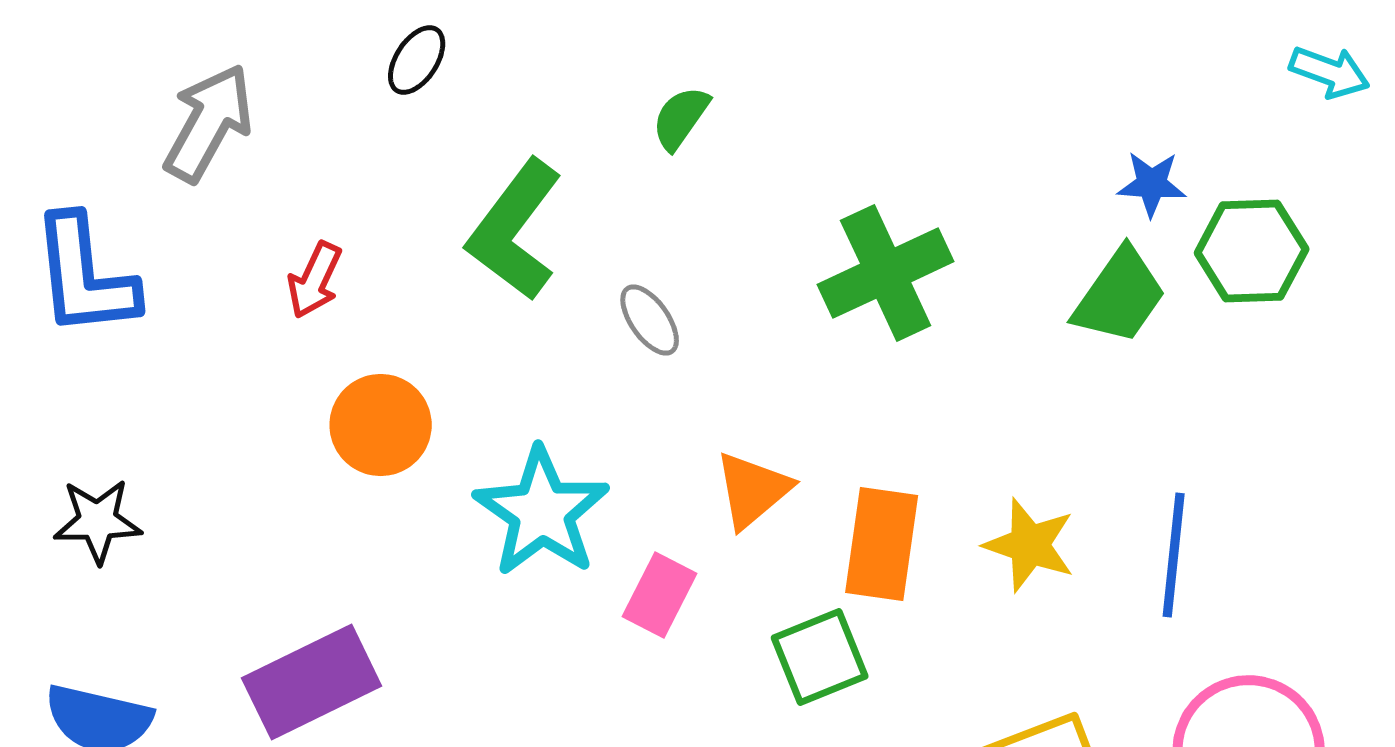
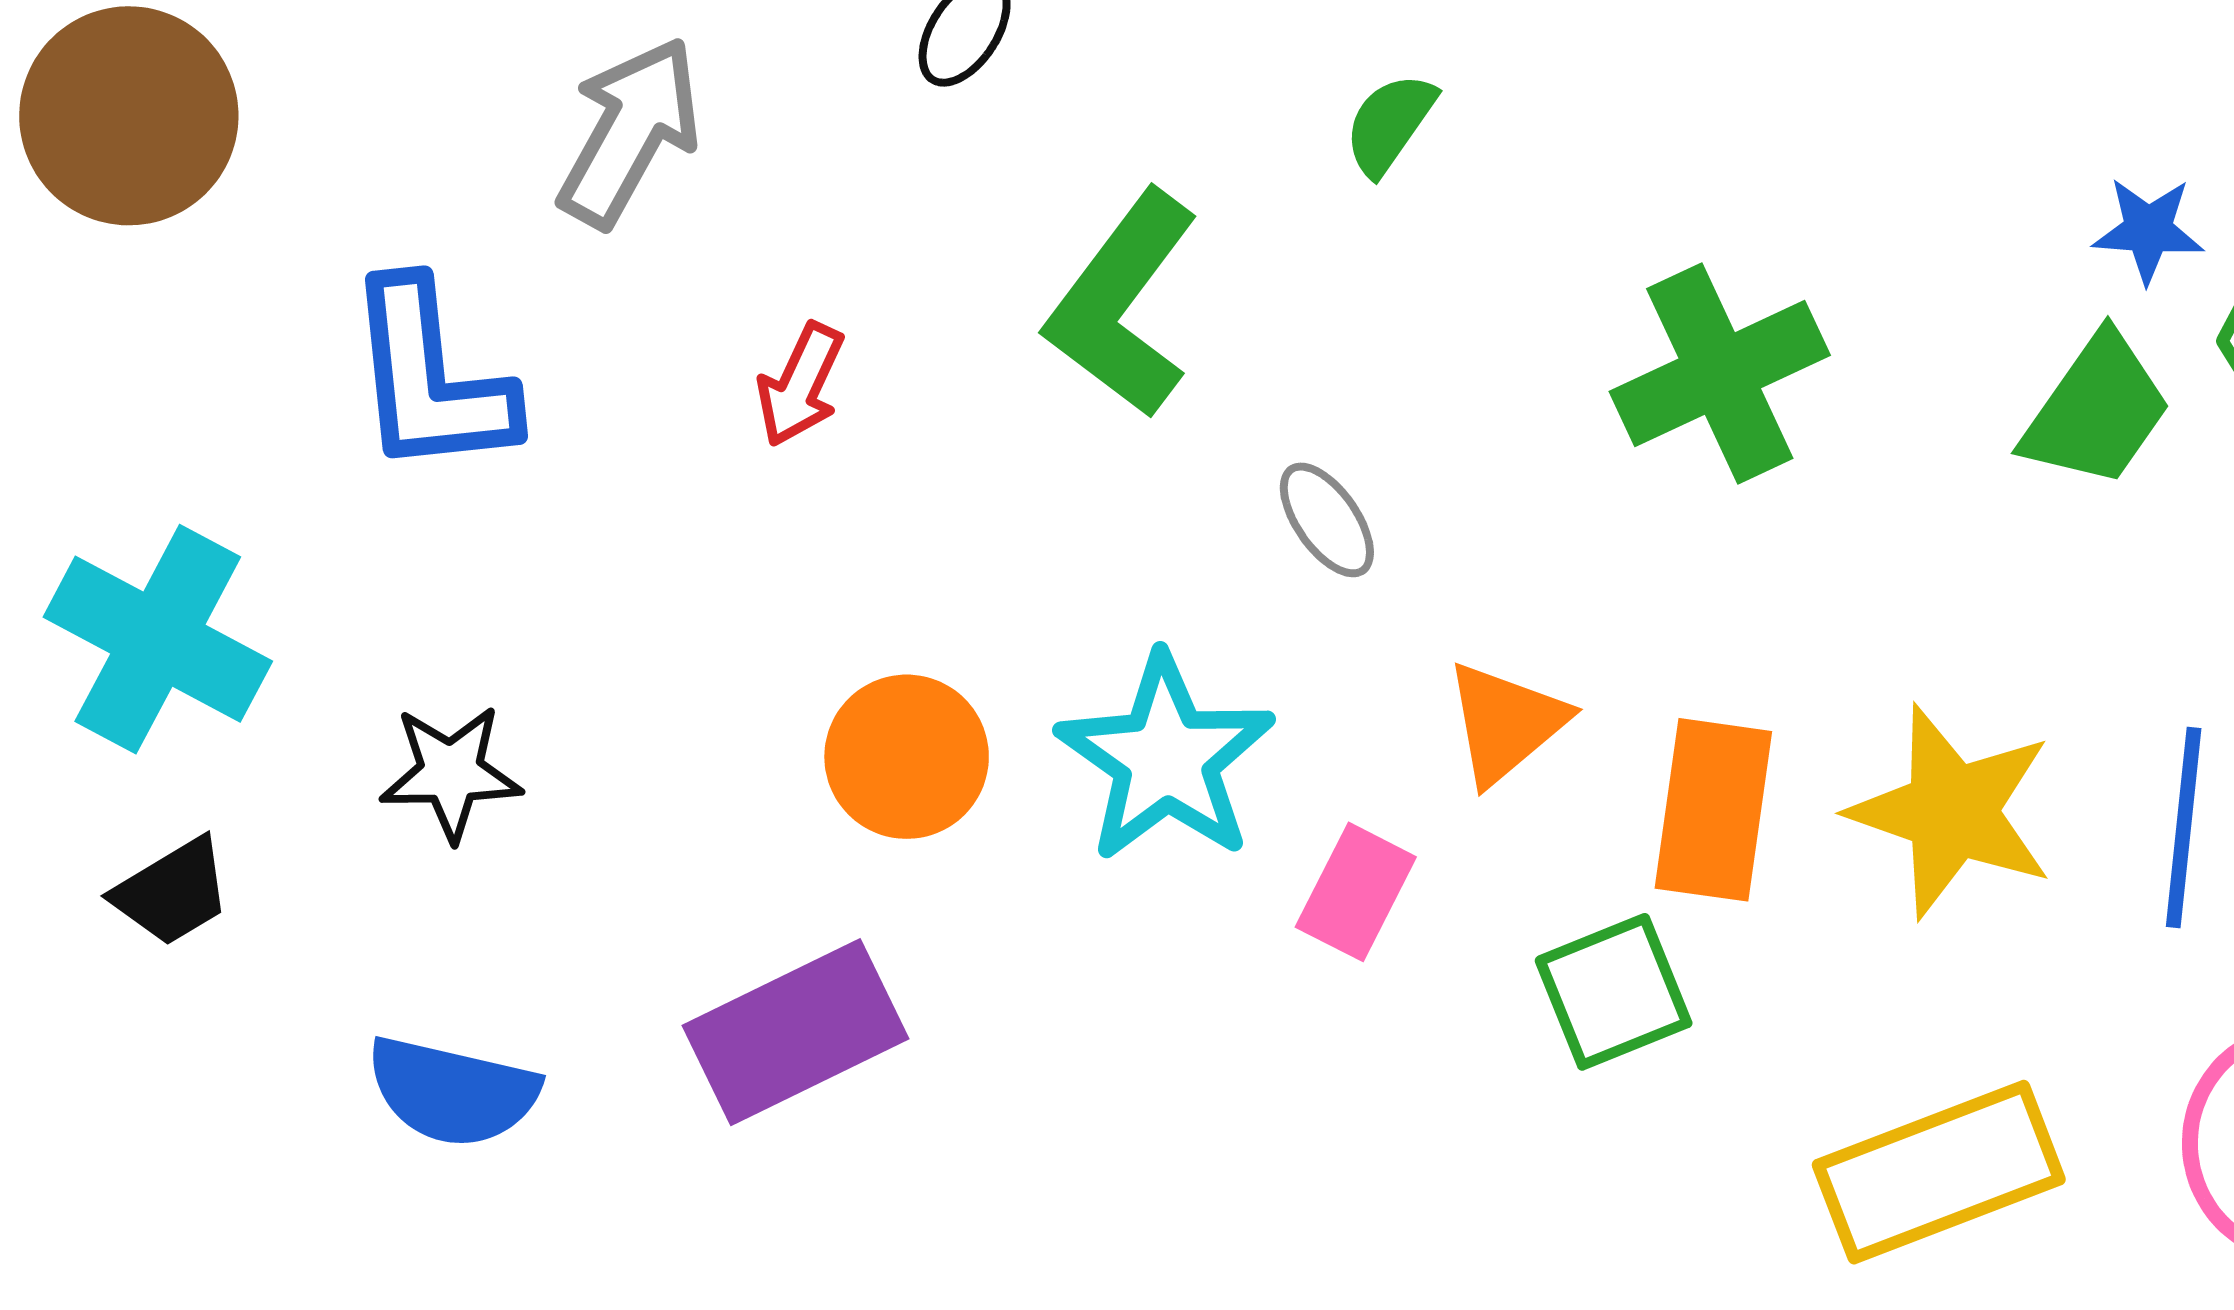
gray ellipse: (650, 320) -> (1327, 520), moved
orange circle: (381, 425) -> (907, 757), moved
yellow star: (1030, 545) -> (1952, 811), size x1.4

